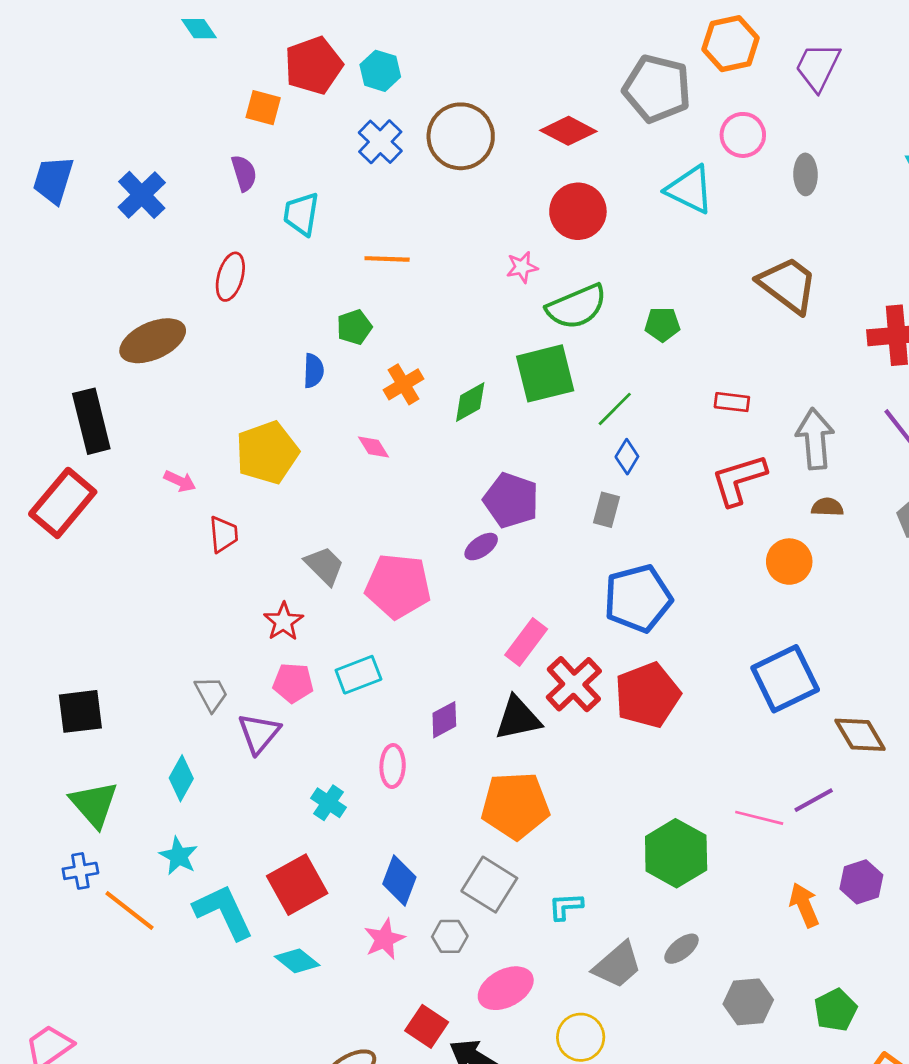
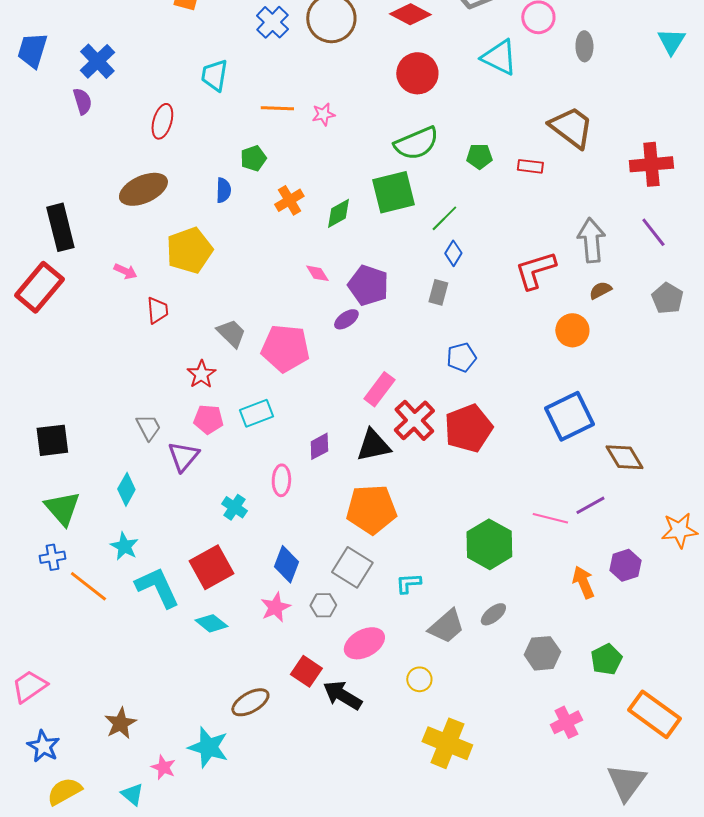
purple semicircle: (244, 173) -> (82, 101), moved
pink star: (522, 267) -> (323, 114), moved
brown ellipse: (153, 341) -> (143, 189), moved
red rectangle: (732, 402) -> (530, 166), moved
pink diamond: (373, 447) -> (317, 273), moved
brown semicircle: (827, 507) -> (600, 290), turned -30
blue pentagon: (638, 598) -> (461, 357), size x0.6
yellow circle: (581, 1037) -> (419, 679), size x0.7

